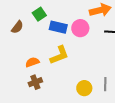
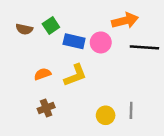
brown semicircle: (17, 27) -> (24, 29), moved, turned 64
orange semicircle: (32, 62) -> (42, 74), moved

